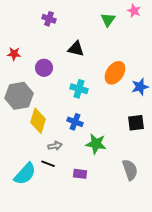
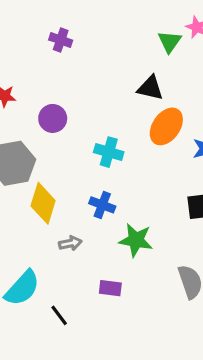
green triangle: (108, 20) -> (170, 42), moved
black triangle: (76, 49) -> (150, 88), moved
black line: (48, 164) -> (59, 315), moved, turned 32

